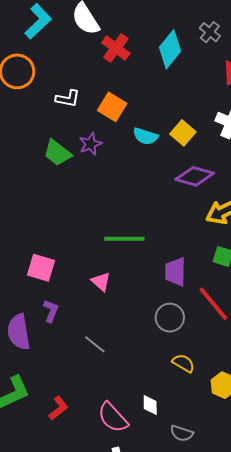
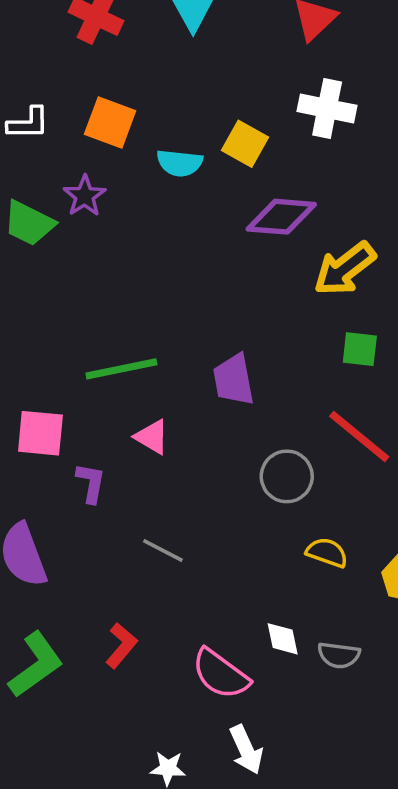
green line: (124, 239) -> (121, 369), moved
purple trapezoid: (175, 272) -> (234, 380), moved
purple L-shape: (51, 311) -> (91, 483), moved
red L-shape: (58, 408) -> (121, 645), moved
gray semicircle: (182, 433) -> (339, 655), moved

